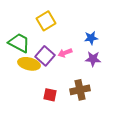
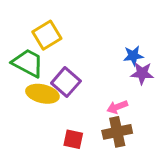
yellow square: (46, 21) -> (47, 35), moved
pink arrow: (65, 53) -> (117, 107), moved
purple star: (93, 59) -> (142, 73), moved

